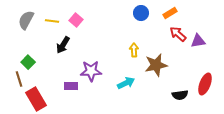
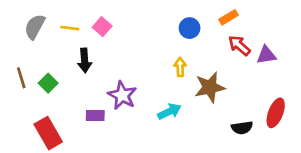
blue circle: (141, 13) -> (190, 28), moved
black arrow: (63, 45) -> (85, 60), turned -36
green square: (28, 62) -> (48, 83), moved
purple star: (91, 71) -> (122, 95), turned 30
brown line: (19, 79) -> (21, 78), moved

